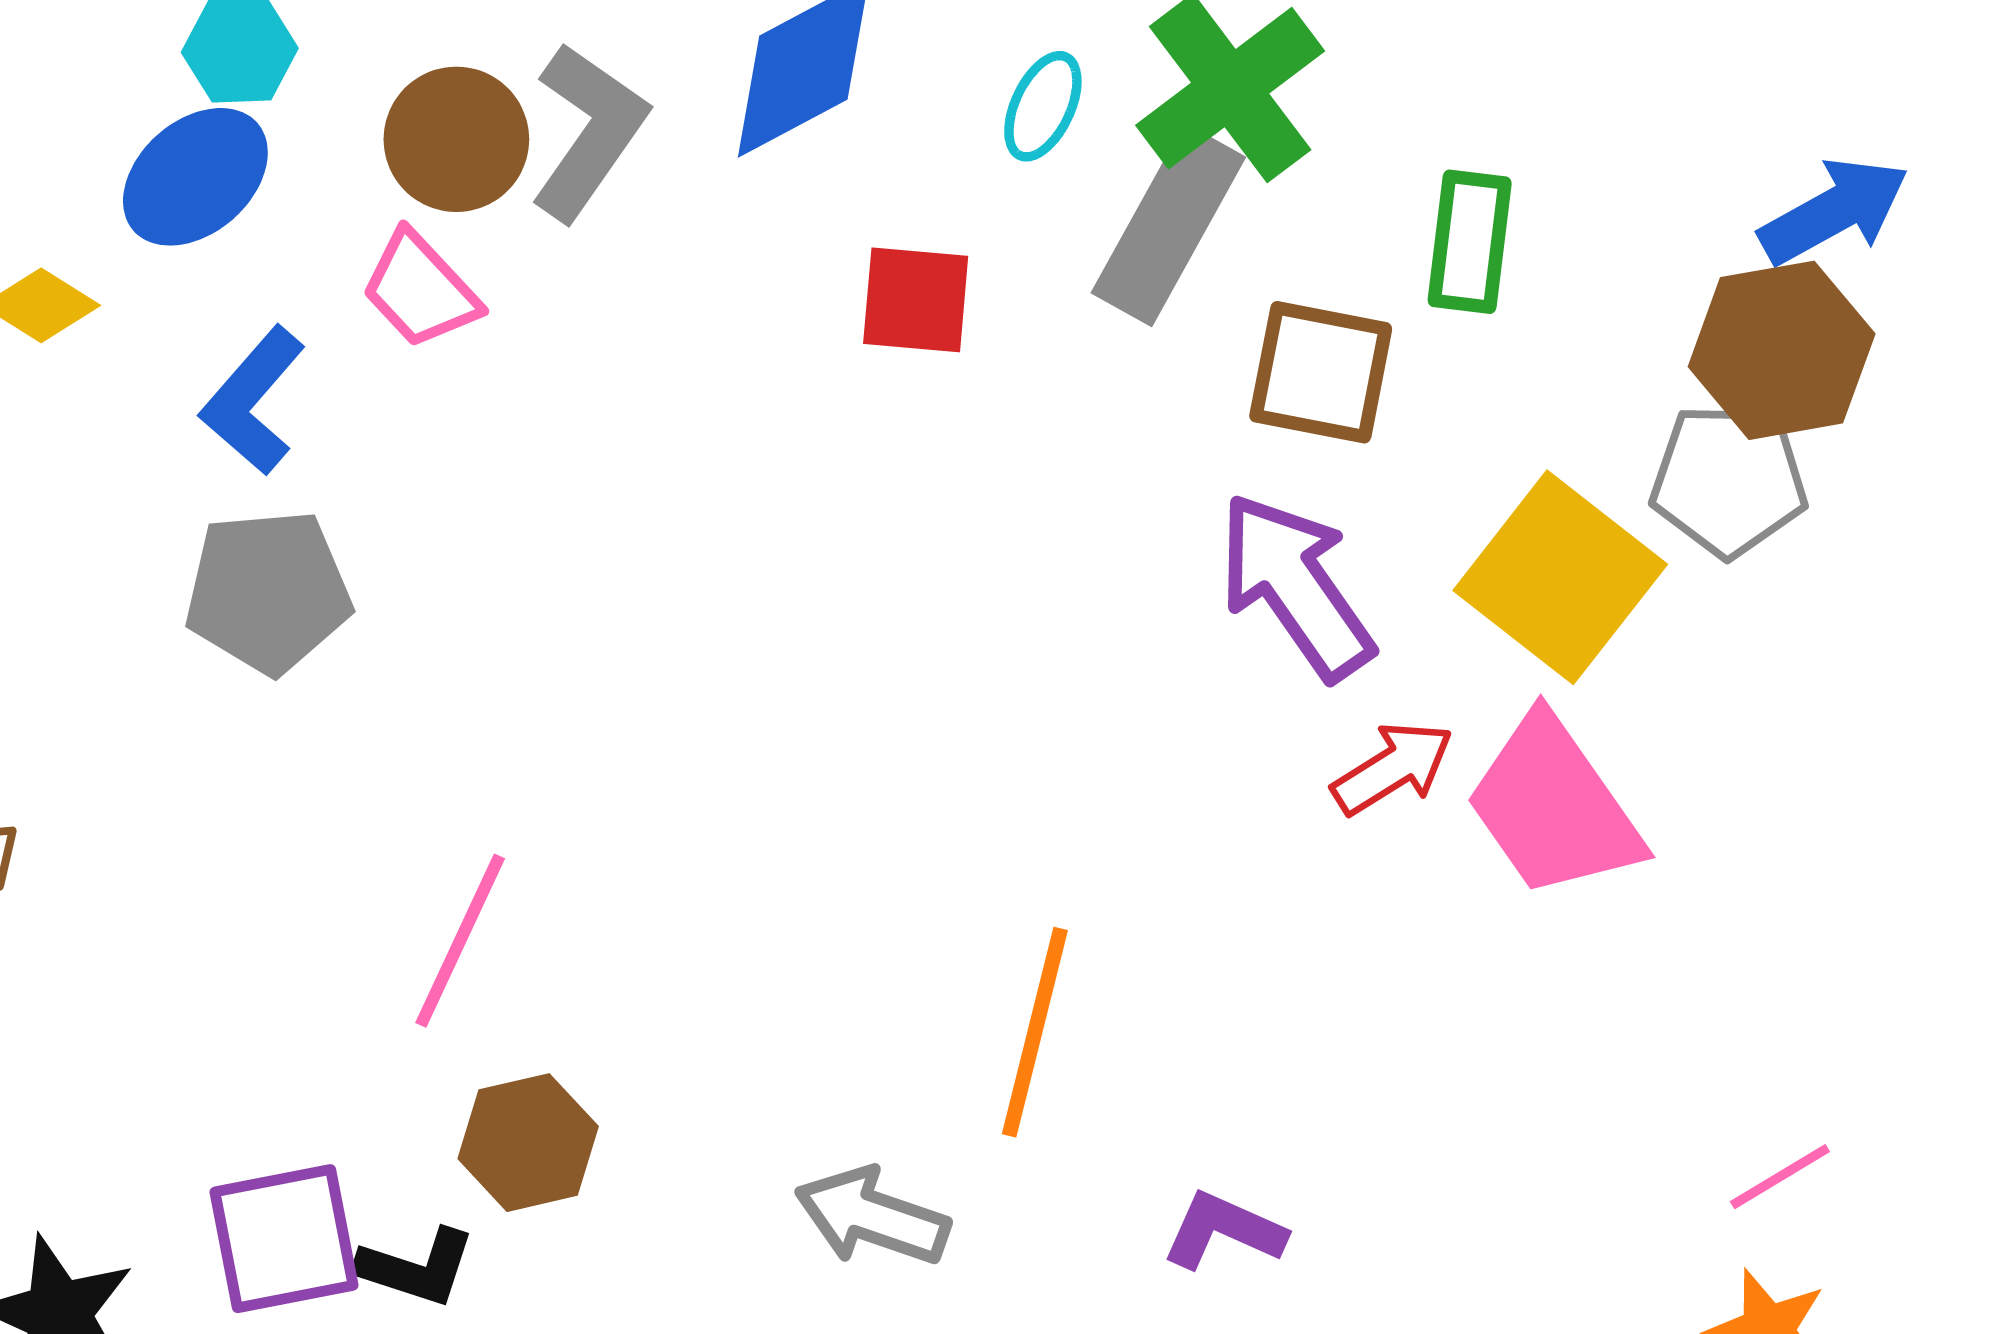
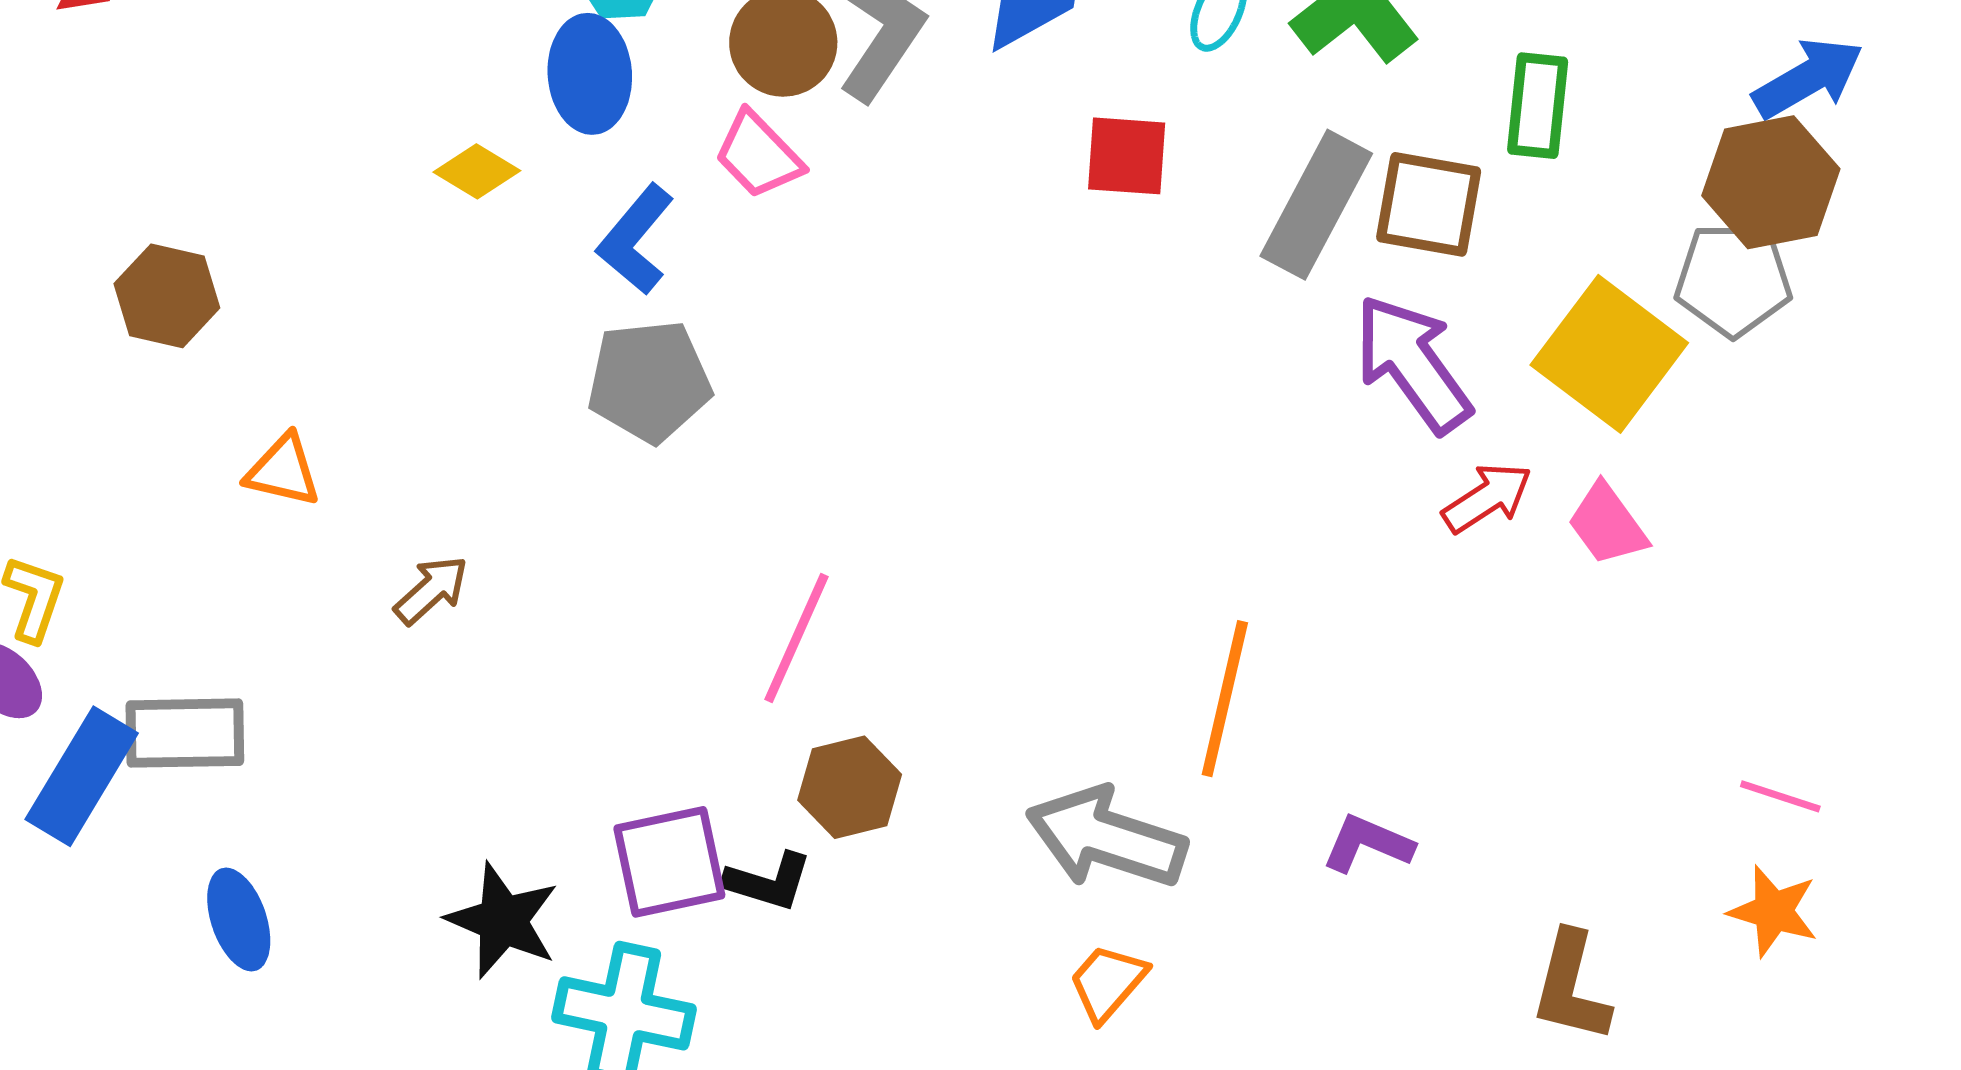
blue ellipse: (195, 177) -> (590, 74), turned -52
gray rectangle: (1168, 225) -> (1316, 205), moved
pink trapezoid: (1554, 807) -> (1607, 524), size x0.6
pink line: (1780, 1177) -> (1780, 796), turned 50
gray arrow: (872, 1217) -> (1106, 838), size x1.4

